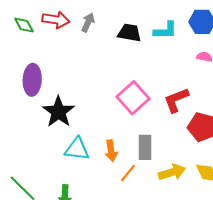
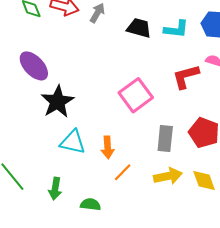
purple ellipse: (32, 80) -> (34, 66), turned -52
red L-shape: (176, 100) -> (186, 77), moved
gray rectangle: (145, 147) -> (165, 139), moved

